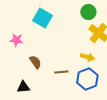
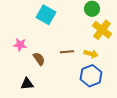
pink star: (16, 40) -> (20, 45), moved
brown line: (61, 72) -> (67, 52), moved

